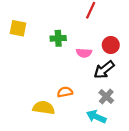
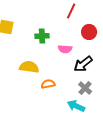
red circle: (111, 45) -> (89, 32), moved
yellow semicircle: (44, 108) -> (29, 67), moved

